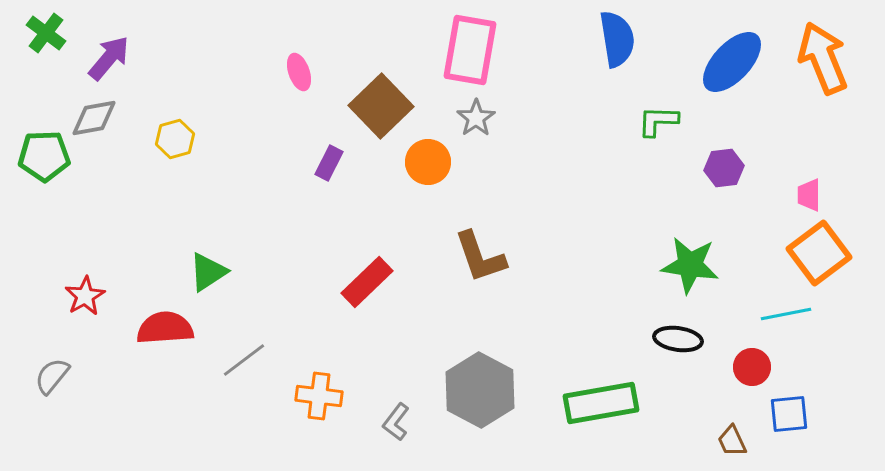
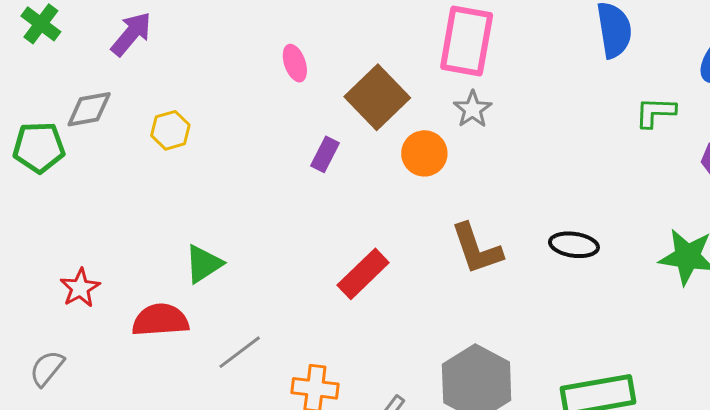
purple arrow: (109, 58) -> (131, 34), moved
black ellipse: (678, 339) -> (574, 245), moved

